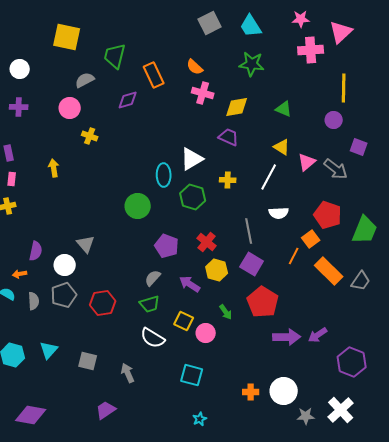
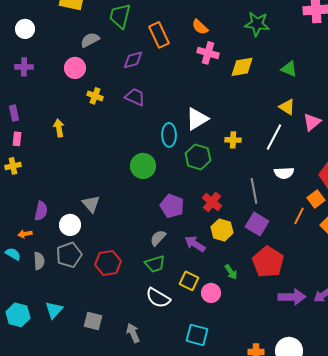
purple trapezoid: (229, 137) -> (135, 97), moved

